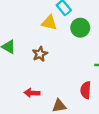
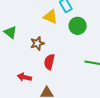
red semicircle: (86, 90) -> (49, 62), moved

